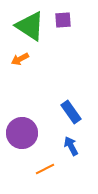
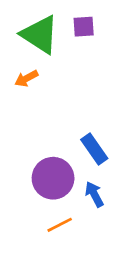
purple circle: (22, 133) -> (53, 178), moved

